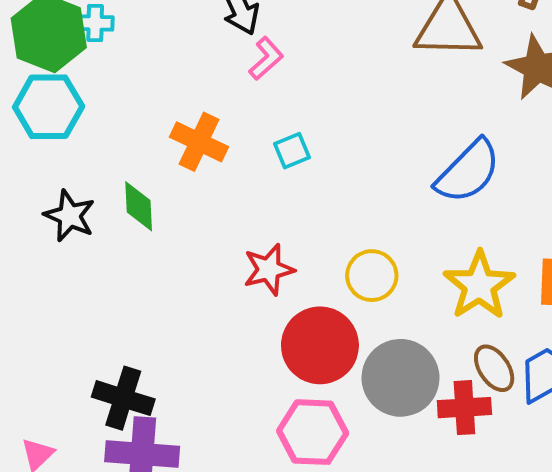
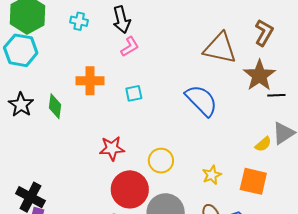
cyan cross: (95, 23) -> (79, 21), moved
orange cross: (199, 142) -> (90, 81), turned -36
blue semicircle: (468, 171) -> (201, 100), moved, turned -99
yellow star: (479, 285) -> (212, 175), size x0.6

